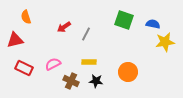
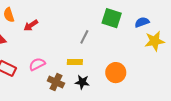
blue semicircle: (153, 24) -> (142, 22), turned -32
red arrow: (64, 27) -> (31, 25), moved
gray line: (86, 34) -> (84, 37), moved

